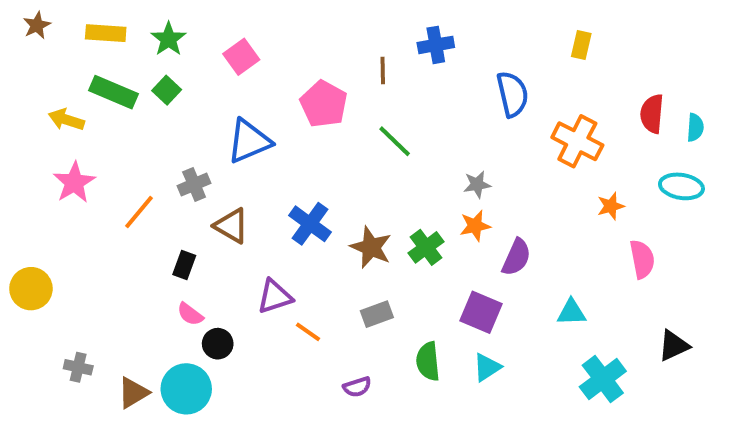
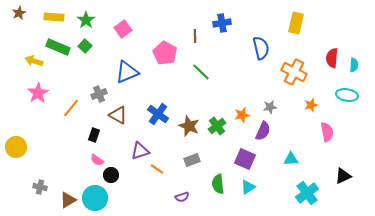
yellow rectangle: (581, 45) -> (296, 23), size x1.5
gray star: (477, 184) -> (270, 107), moved

